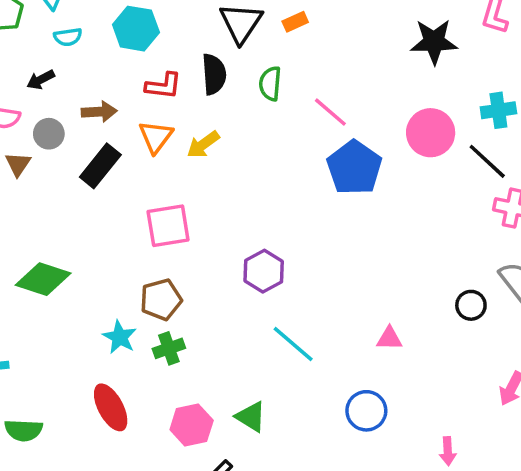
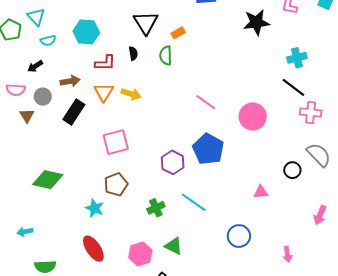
orange rectangle: (295, 22) -> (178, 33), moved
black semicircle: (214, 74) -> (133, 53), size x0.6
pink line: (330, 112) -> (206, 102), moved
pink circle: (431, 133) -> (253, 116), moved
yellow arrow: (203, 144) -> (131, 94), turned -120
blue pentagon: (354, 168) -> (208, 149), moved
pink triangle: (389, 338) -> (261, 192), moved
green cross: (169, 348) -> (156, 208), moved

